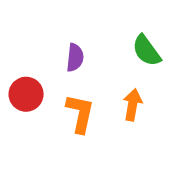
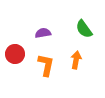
purple semicircle: (75, 58) -> (43, 33), turned -105

